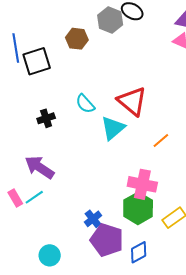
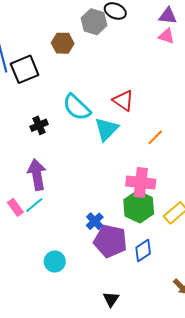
red triangle: (132, 101) -> (123, 101), size x0.7
cyan semicircle: (85, 104) -> (77, 107), size x1.4
purple arrow: (40, 167) -> (37, 175), turned 52

